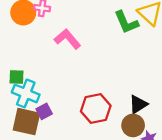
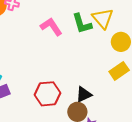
pink L-shape: (67, 39) -> (51, 27), moved

